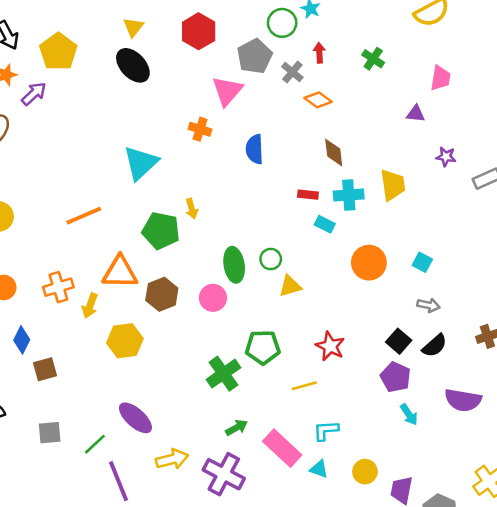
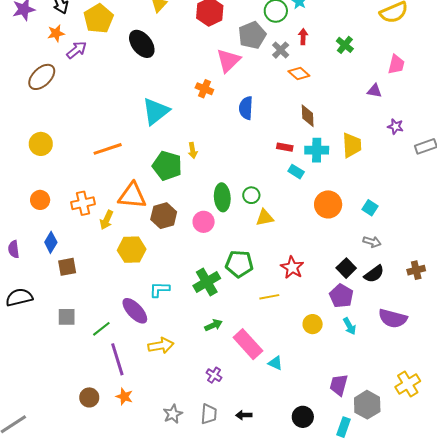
black ellipse: (133, 65) -> (142, 44), moved
cyan L-shape: (326, 430) -> (159, 290), moved
yellow circle: (365, 472) -> (313, 324), moved
purple cross: (224, 474) -> (214, 375), moved, size x0.5

